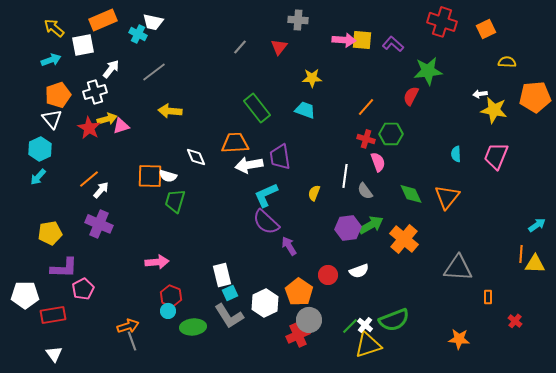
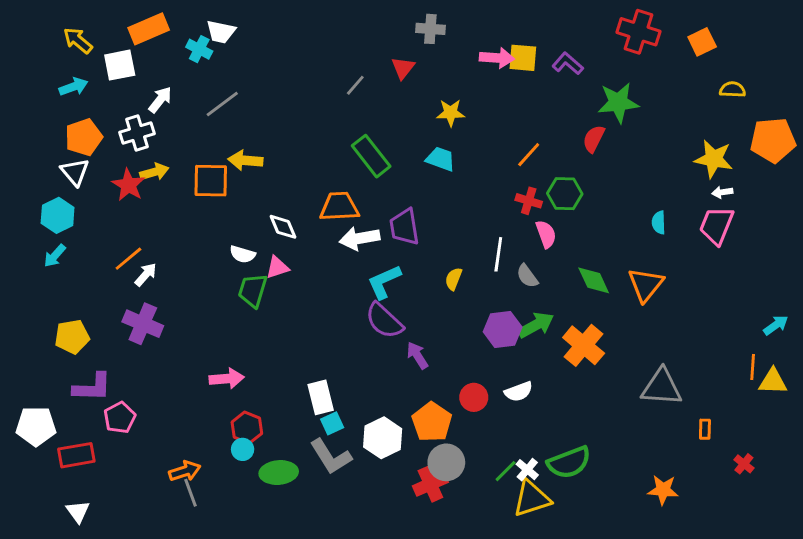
gray line: (240, 47) -> (355, 85), moved
white arrow: (480, 94) -> (722, 192), moved
pink triangle: (121, 126) -> (277, 267), moved
orange square: (150, 176) -> (211, 181), moved

